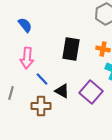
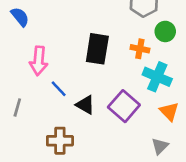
blue semicircle: (25, 25) -> (20, 17), moved
brown cross: (41, 106) -> (60, 141), moved

